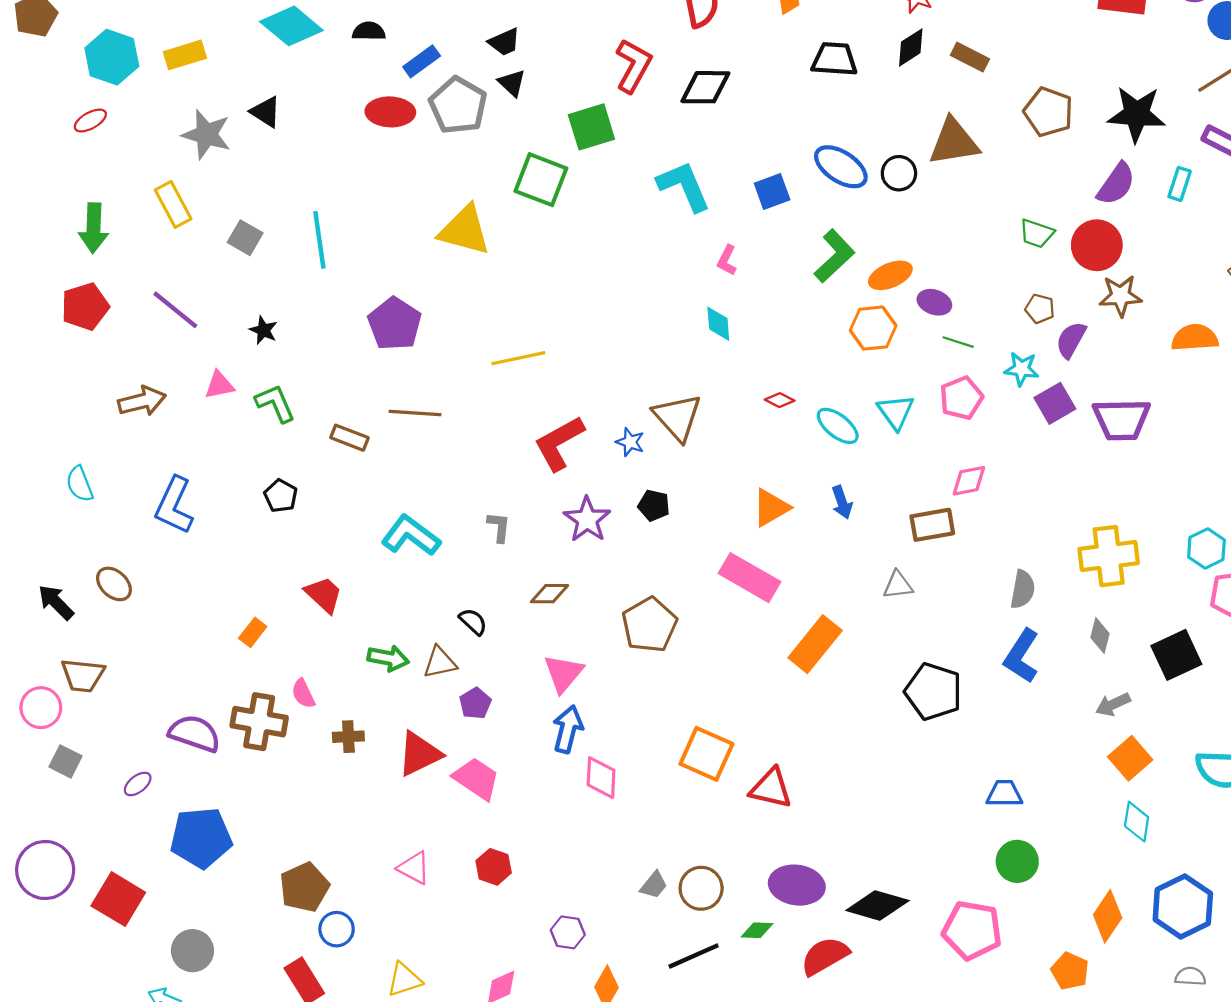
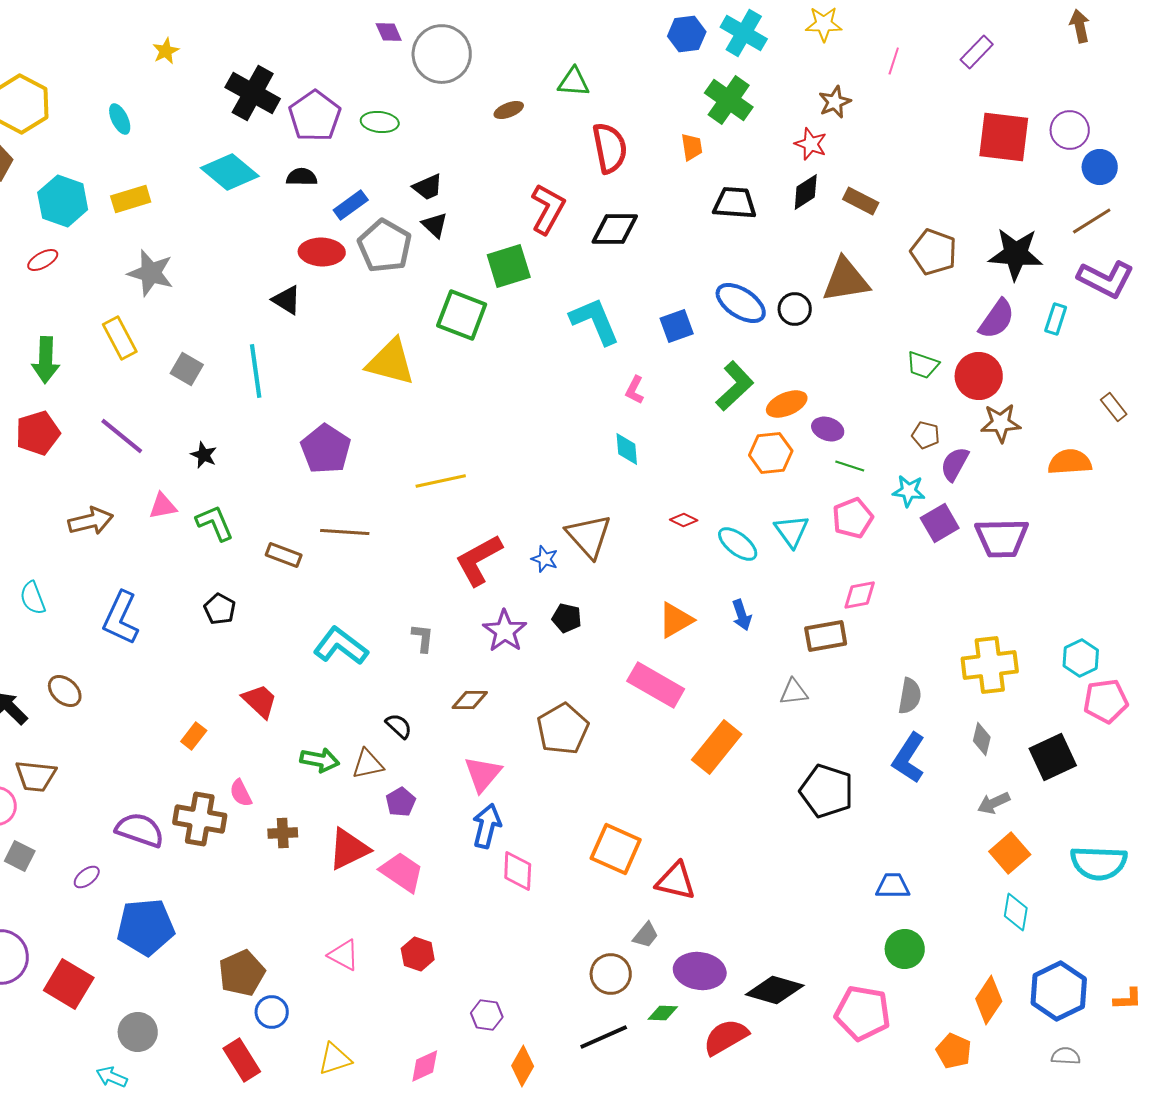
black triangle: (266, 112) -> (287, 300), moved
gray trapezoid: (654, 885) -> (646, 935), moved

